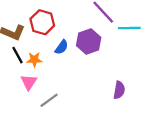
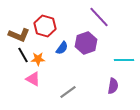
cyan line: (129, 28) -> (124, 60), moved
pink triangle: (29, 82) -> (33, 79), turned -35
gray line: (49, 100) -> (68, 92), moved

